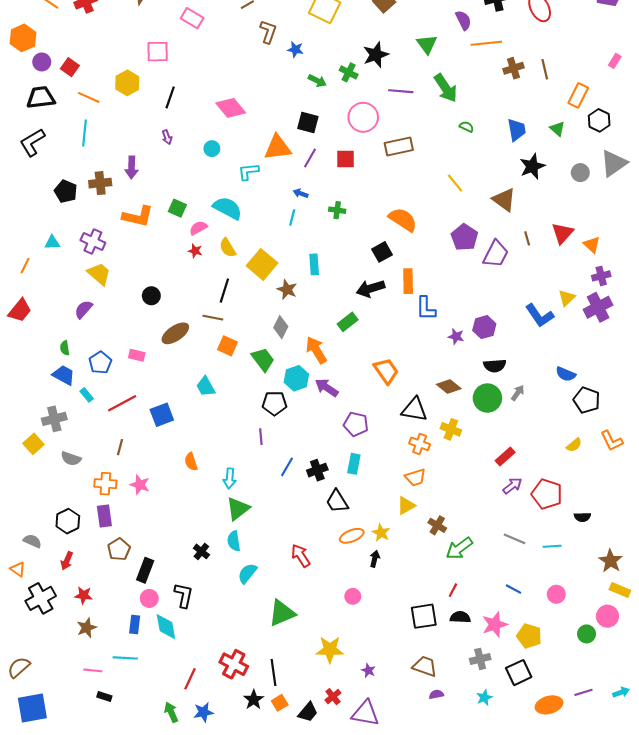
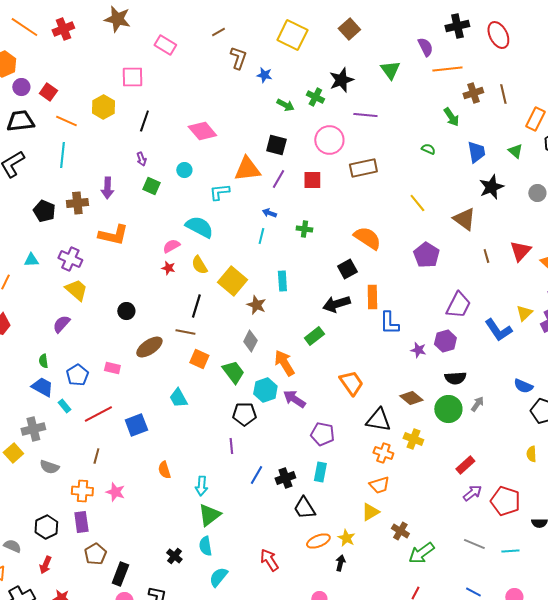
green arrow: (446, 88) -> (451, 117), moved, size x0.7
green square: (177, 208) -> (151, 186), moved
purple trapezoid: (496, 254) -> (458, 305), moved
yellow semicircle: (574, 445) -> (531, 454), turned 126

